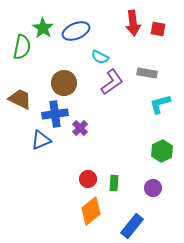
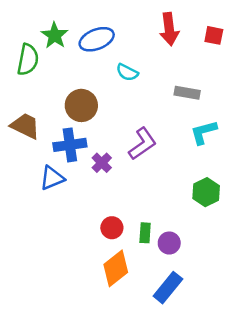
red square: (158, 29) -> (214, 35), moved
purple L-shape: (112, 82) -> (142, 144), moved
purple circle: (153, 188) -> (169, 243), moved

